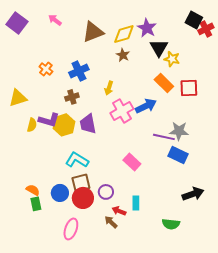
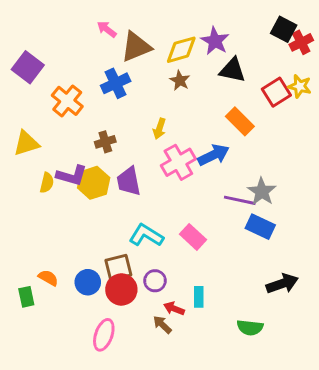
pink arrow: (55, 20) -> (107, 29), moved
purple square: (17, 23) -> (28, 67), moved
black triangle: (159, 48) -> (232, 70), turned -48
yellow star: (172, 59) -> (300, 86), moved
orange cross: (46, 69) -> (67, 101), size x1.5
blue cross: (79, 71) -> (116, 83), moved
red square: (189, 88) -> (276, 92), moved, turned -30
gray star: (179, 131) -> (262, 192), turned 30
cyan L-shape: (77, 160) -> (146, 235), moved
green rectangle: (36, 204) -> (26, 297), moved

